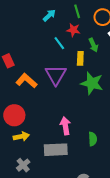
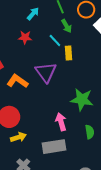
red star: (73, 30) -> (25, 37), moved
cyan line: (59, 43) -> (55, 41), moved
green arrow: (93, 45) -> (67, 26), moved
green star: (92, 83) -> (82, 100), moved

